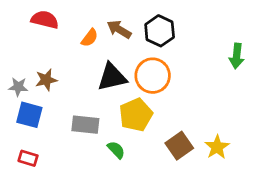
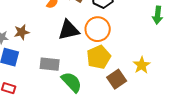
yellow pentagon: (136, 115) -> (99, 57), moved
yellow star: (217, 147) -> (142, 65), moved
green semicircle: (116, 150) -> (72, 82), size x1.6

